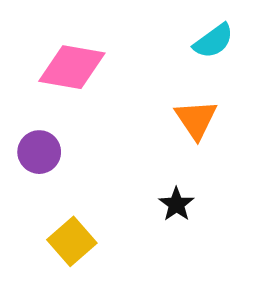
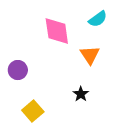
pink diamond: (72, 67) -> (57, 31), moved, turned 72

